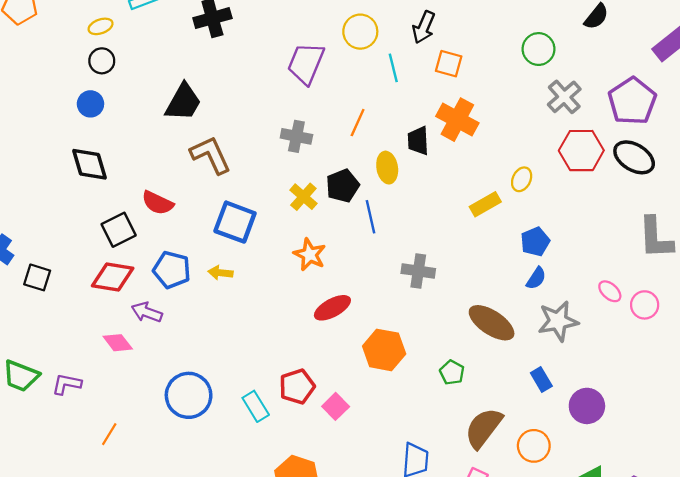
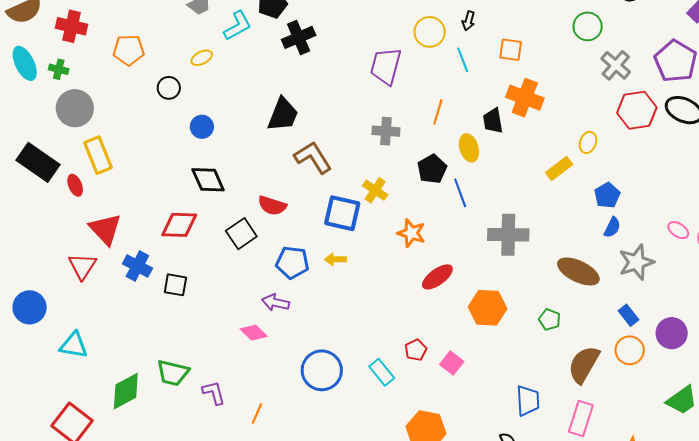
black arrow: (424, 27) -> (469, 21), moved, size x0.7
black circle: (102, 61) -> (169, 88), moved
yellow cross: (303, 197) -> (375, 190), moved
gray cross: (418, 271) -> (508, 235), size x1.4
red diamond: (113, 277) -> (179, 225), moved
purple L-shape: (67, 384) -> (214, 393), moved, turned 72
red pentagon: (297, 387) -> (416, 350), size x0.7
orange circle: (534, 446) -> (630, 350), moved

